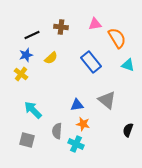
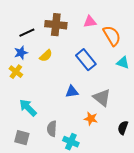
brown cross: (61, 27) -> (56, 25), size x1.5
blue triangle: (77, 105) -> (72, 92), moved
orange star: (83, 124) -> (91, 119), moved

